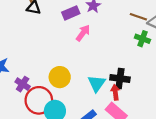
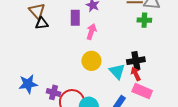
purple rectangle: (71, 13) -> (75, 18), turned -49
yellow circle: (60, 77) -> (91, 61), moved

